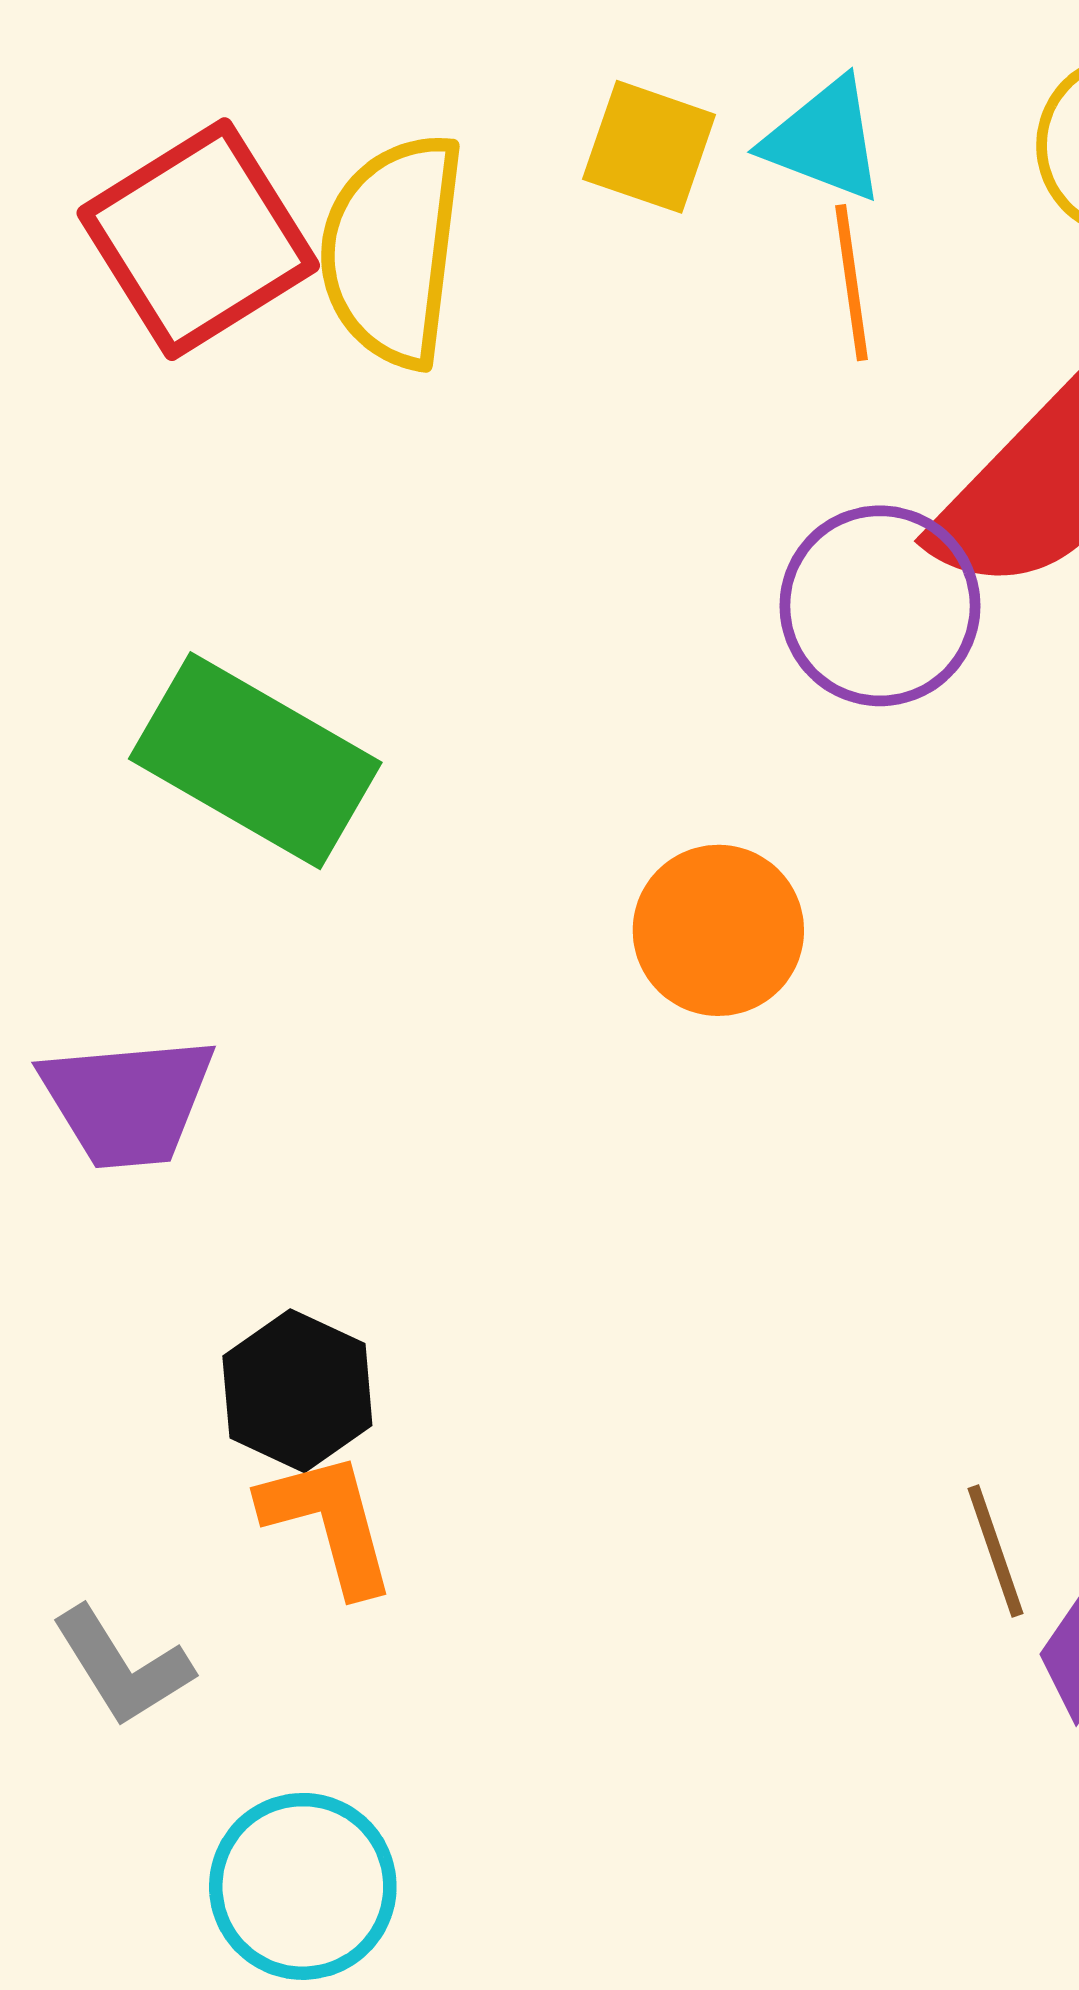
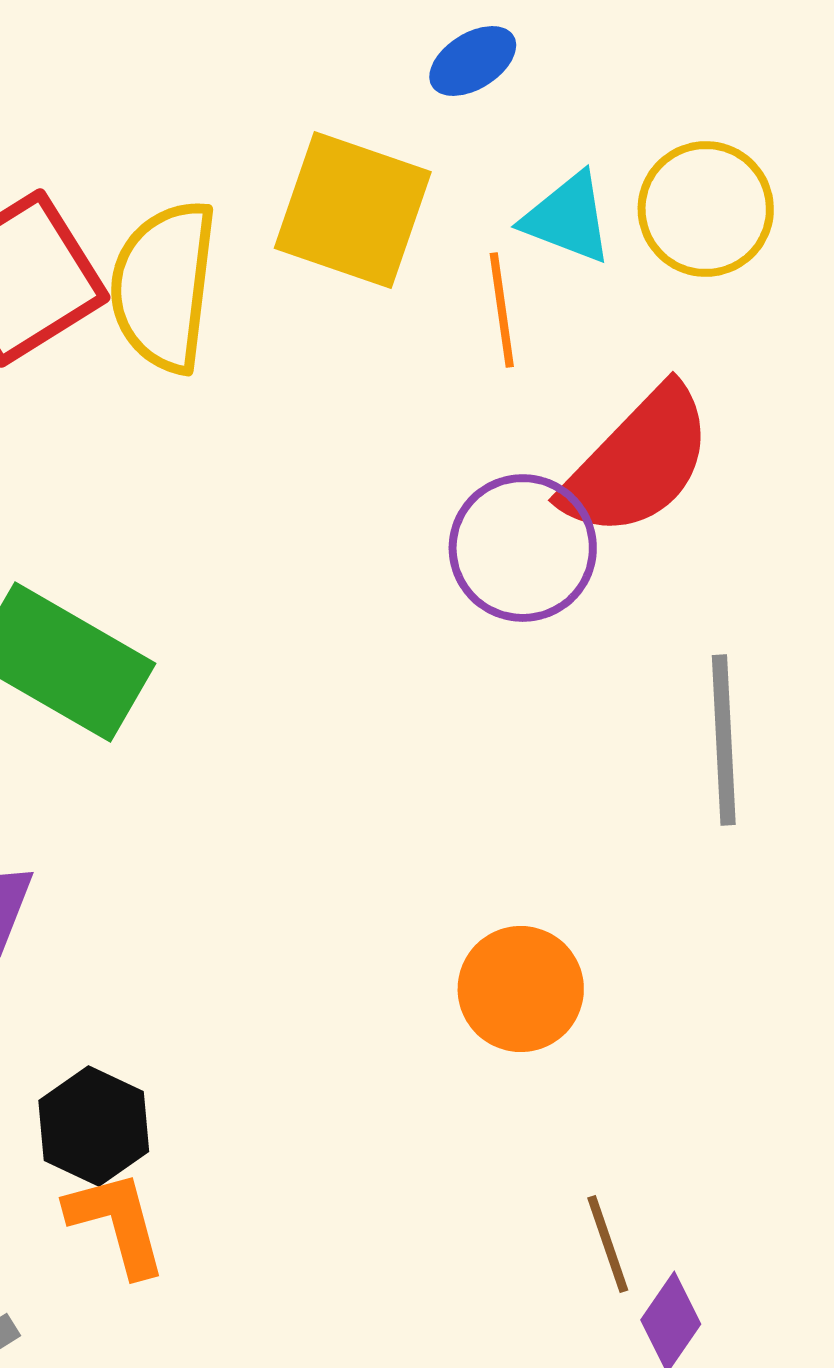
cyan triangle: (824, 140) -> (568, 218), moved
yellow square: (649, 147) -> (353, 210), size x1.6
orange circle: (718, 930) -> (521, 989), moved

